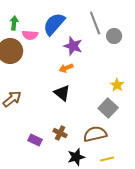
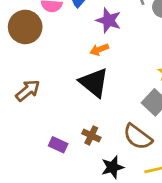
black triangle: (62, 93) -> (94, 83), size x1.4
brown semicircle: (95, 134) -> (138, 137), turned -130

